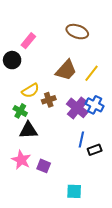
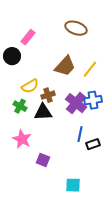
blue cross: (95, 105) -> (93, 100), turned -36
black triangle: (28, 130) -> (43, 112), moved
pink star: (21, 160) -> (22, 139), moved

